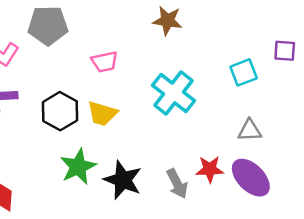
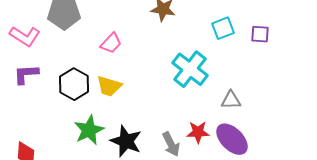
pink trapezoid: (105, 62) -> (111, 43), turned -35
cyan square: (244, 72) -> (223, 28), moved
cyan cross: (174, 93) -> (190, 69), moved

